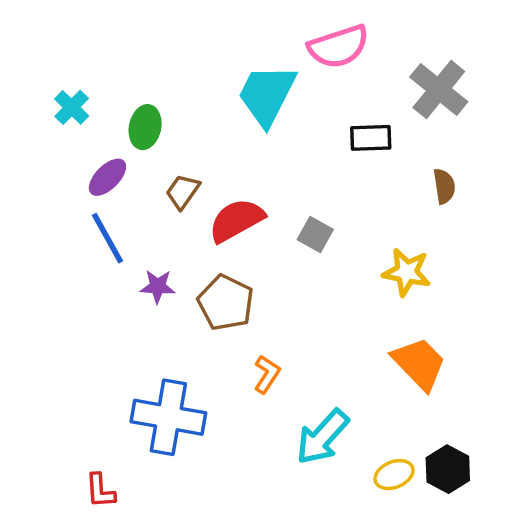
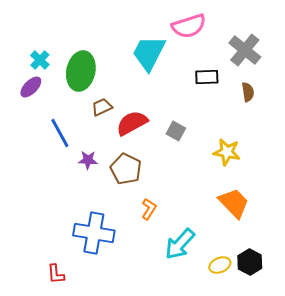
green ellipse: (145, 127) -> (81, 71), size x1.6
purple ellipse: (107, 177) -> (31, 87), moved
brown semicircle: (444, 186) -> (248, 92), moved
brown trapezoid: (183, 192) -> (102, 107), turned 30

